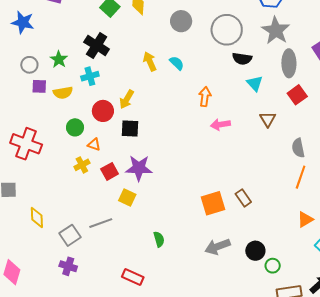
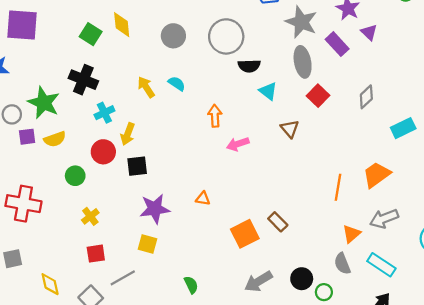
gray star: (276, 30) -> (301, 22), moved
green star: (59, 59) -> (44, 103), size x1.6
cyan cross: (90, 76) -> (104, 113), moved
orange triangle: (94, 145) -> (203, 199), moved
gray semicircle: (298, 148) -> (342, 264), moved
red square: (110, 171) -> (96, 254), moved, turned 30

